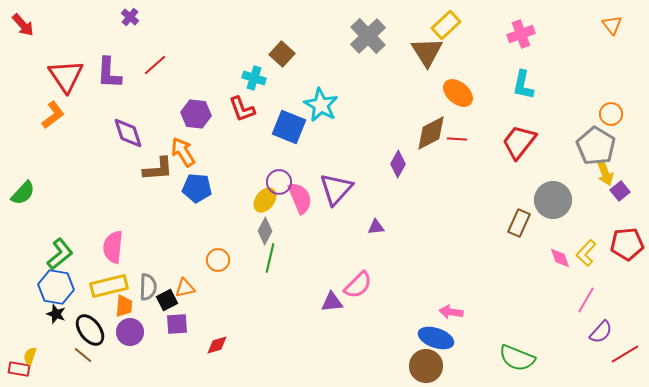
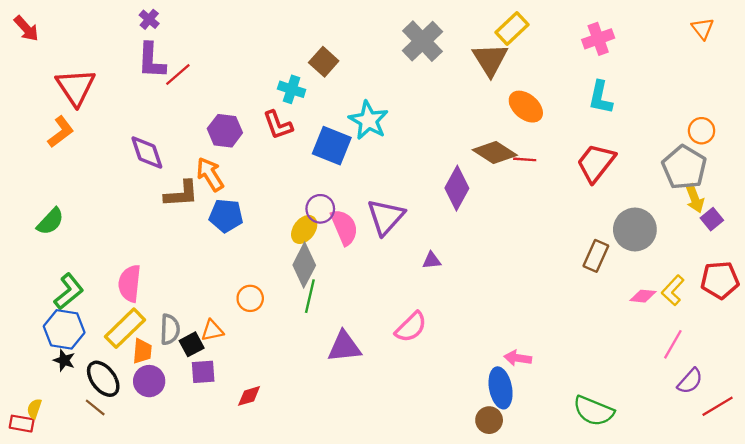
purple L-shape: (109, 73) -> (151, 61), moved
brown diamond: (431, 133) -> (495, 153), turned 60
purple diamond: (398, 164) -> (457, 188), size x1.4
green semicircle: (23, 193) -> (50, 221), moved
gray diamond: (265, 231) -> (304, 265), size x1.4
pink diamond: (560, 258) -> (643, 296), turned -65
yellow rectangle: (109, 286) -> (125, 328), turned -30
purple triangle: (332, 302) -> (344, 347), moved, size x1.4
blue ellipse: (436, 338) -> (501, 388), turned 60
brown circle: (426, 366) -> (489, 420), size x0.7

